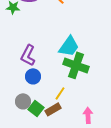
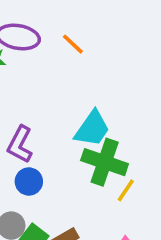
yellow line: (60, 93) -> (126, 190), moved

